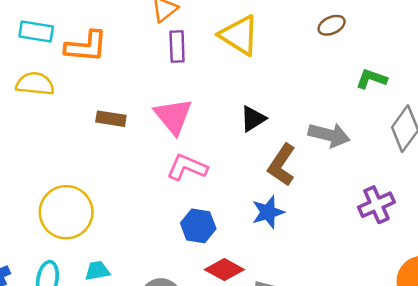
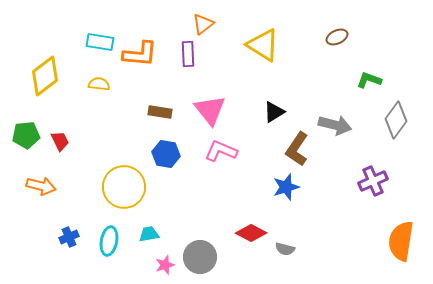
purple rectangle: (177, 46) -> (188, 54), moved
yellow semicircle: (35, 84) -> (99, 84), size x0.7
blue hexagon: (198, 226) -> (166, 154), moved

